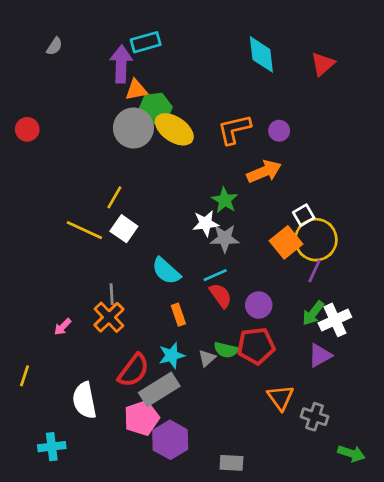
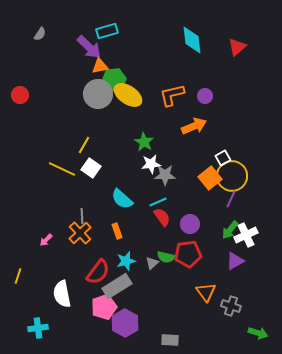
purple arrow: (121, 64) -> (89, 47), turned 132
green star: (225, 200) -> (144, 142), moved
orange rectangle: (178, 315) -> (117, 231), moved

